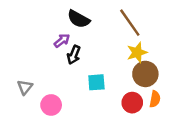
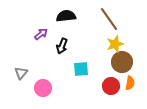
black semicircle: (79, 19) -> (66, 16), turned 144
purple arrow: (62, 41) -> (41, 34), moved

